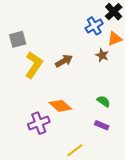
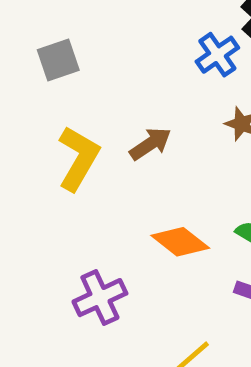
gray square: (18, 39) -> (58, 60), moved
orange diamond: (60, 106) -> (180, 242), moved

